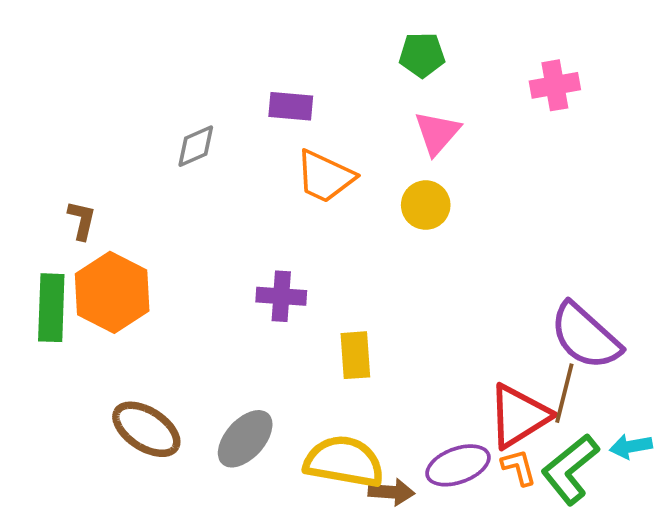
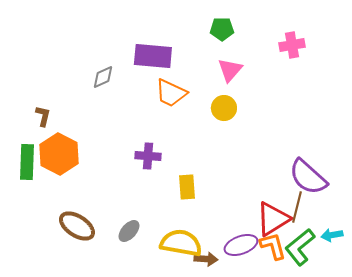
purple rectangle: (291, 106) -> (153, 56), size x1.6
gray ellipse: (245, 439) -> (129, 231), size x0.7
orange L-shape: (519, 467) -> (273, 246), size x1.4

